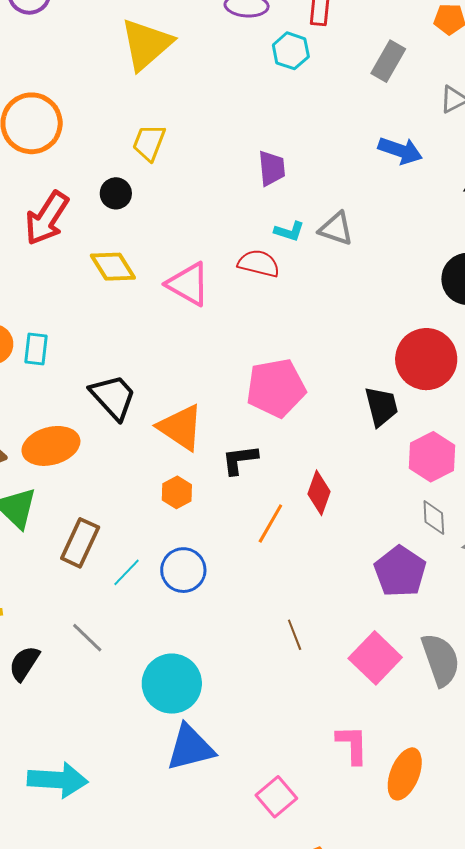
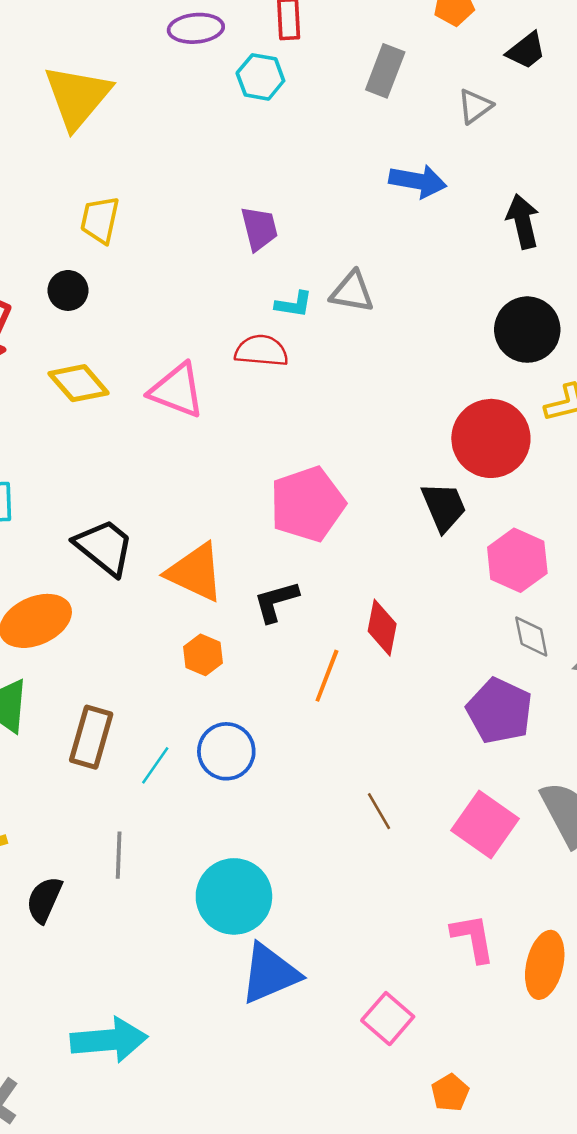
gray line: (87, 638) -> (119, 855), turned 57

